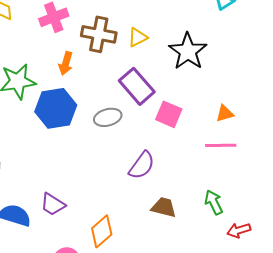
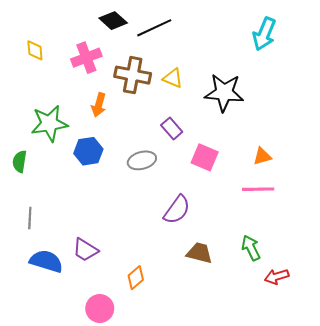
yellow triangle: (138, 37) -> (173, 78), turned 50
black star: (188, 51) -> (224, 93), turned -30
purple rectangle: (137, 86) -> (172, 129), size x0.6
blue hexagon: (56, 108) -> (88, 151), size x0.7
orange diamond: (102, 231) -> (136, 278), size x0.7

